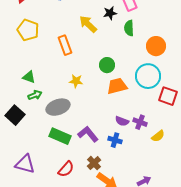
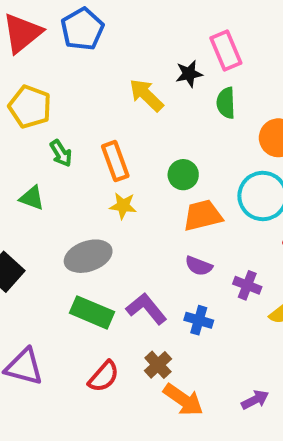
orange rectangle: (65, 45) -> (115, 161), moved
green arrow: (35, 95) -> (61, 153), moved, turned 80
purple semicircle: (122, 121) -> (199, 266), moved

